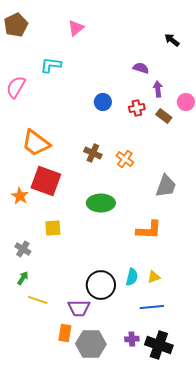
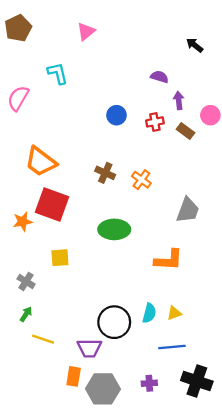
cyan L-shape: (51, 65) -> (58, 73), turned 70
orange star: (20, 196) -> (23, 222), turned 30
black cross: (159, 345) -> (197, 381), moved

